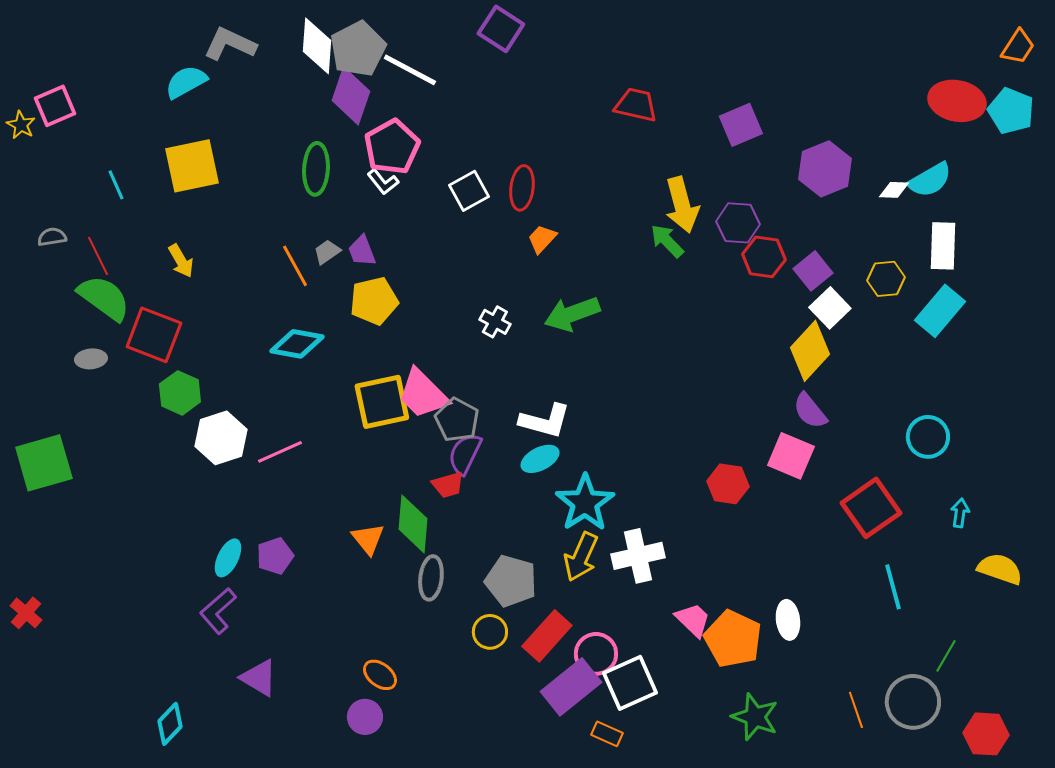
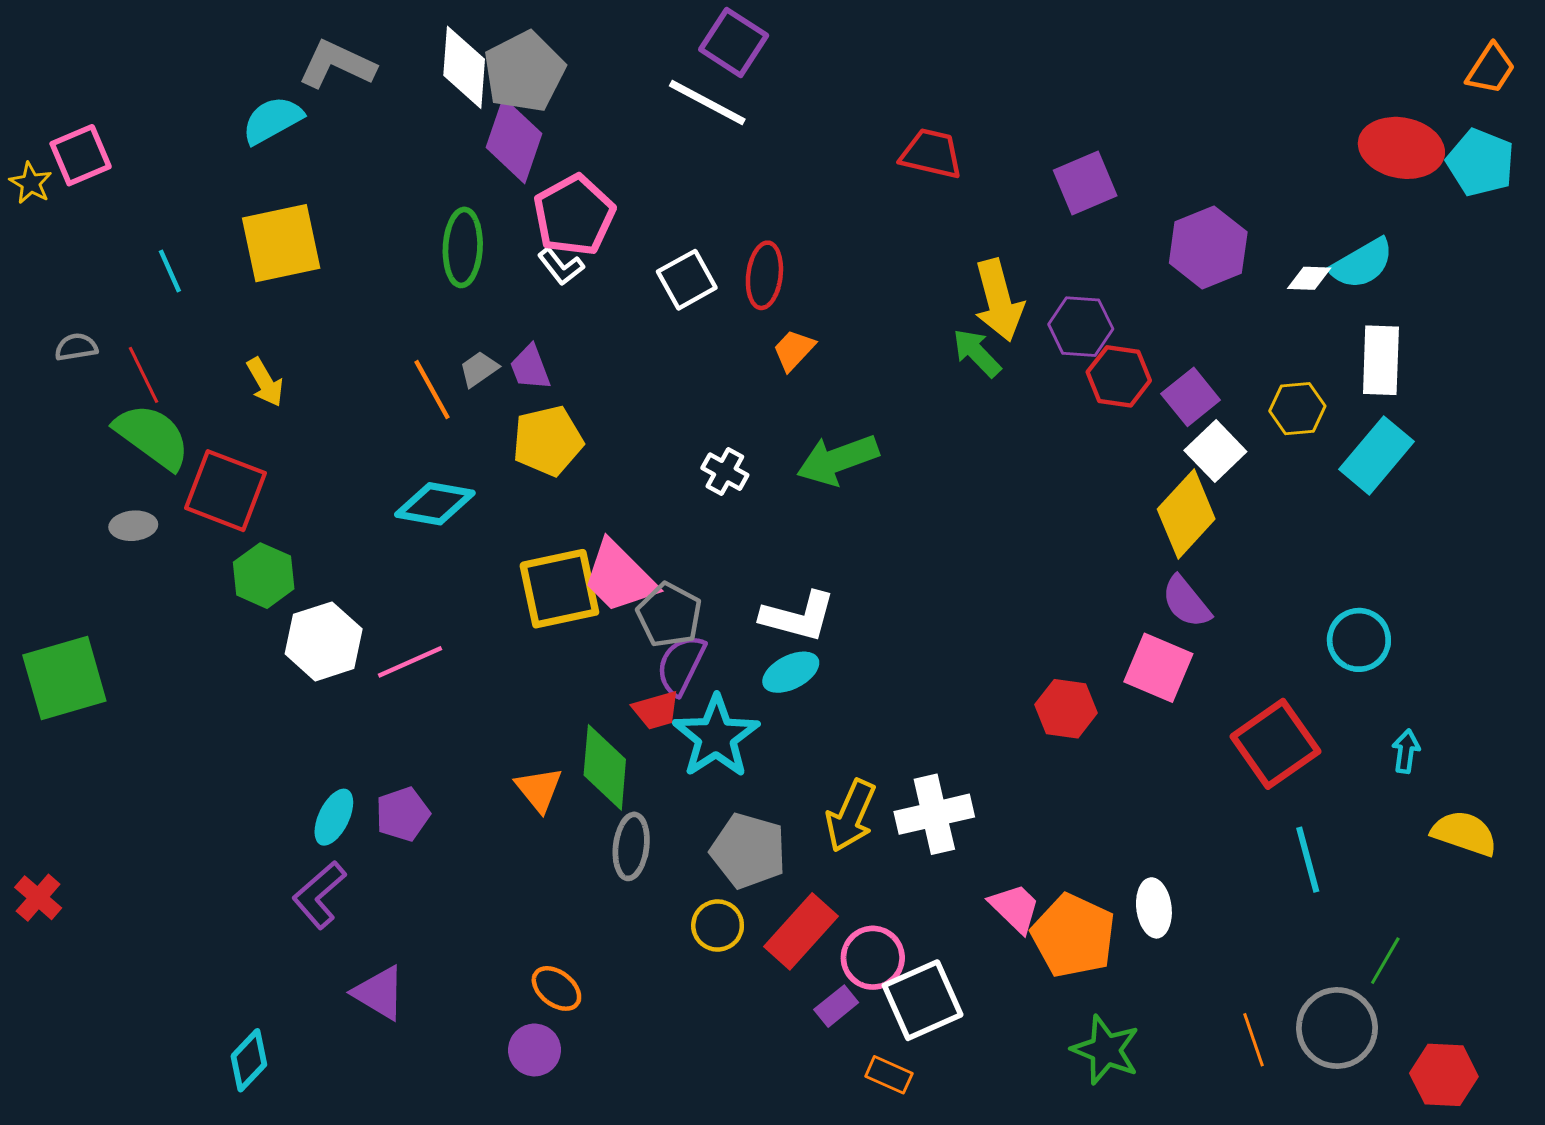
white line: (410, 70) -> (707, 103), moved
cyan star: (585, 503) -> (716, 737), moved
purple rectangle: (571, 687) -> (836, 1006), size x0.5

